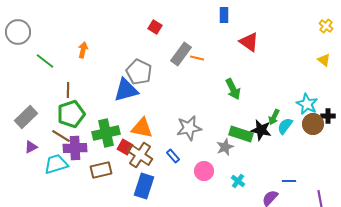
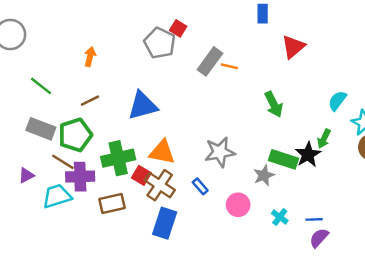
red triangle: (249, 42) -> (293, 47), turned 45
green line: (45, 61) -> (41, 86), moved
gray pentagon: (139, 72) -> (160, 43), moved
brown line: (68, 90) -> (90, 101), moved, turned 63
gray rectangle: (26, 117) -> (41, 129), moved, turned 65
cyan semicircle: (285, 126) -> (337, 101), moved
black star: (261, 130) -> (308, 155), turned 30
blue line: (289, 181) -> (314, 219), moved

